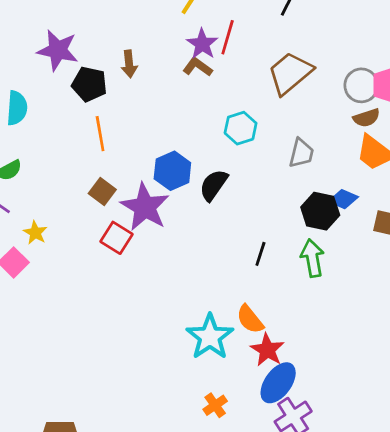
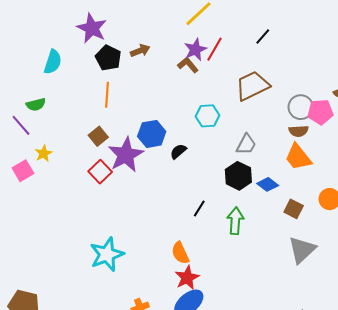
brown arrow: (129, 64) -> (140, 51), turned -120
black semicircle: (214, 185) -> (178, 151), size x0.7
black hexagon: (320, 211) -> (238, 176), moved
cyan star: (210, 337) -> (107, 254), moved

